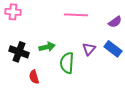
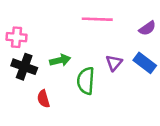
pink cross: (13, 12) -> (17, 37), moved

